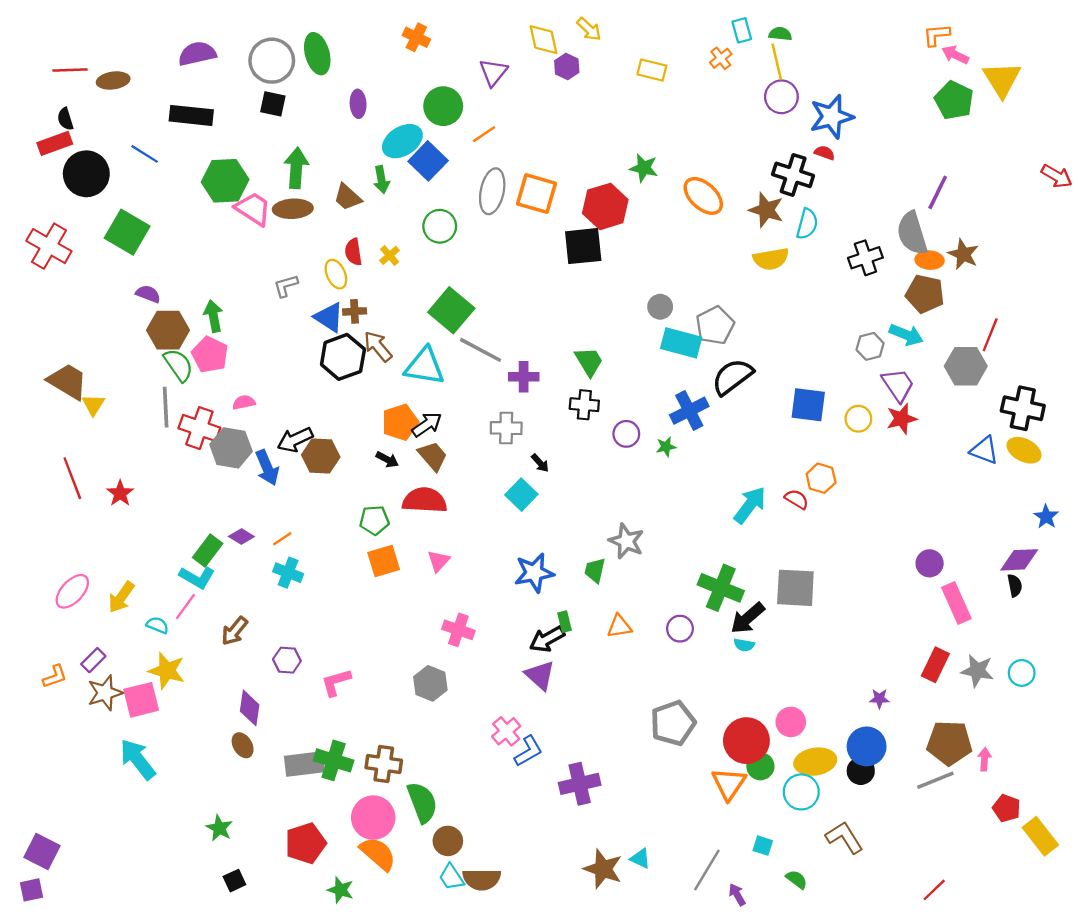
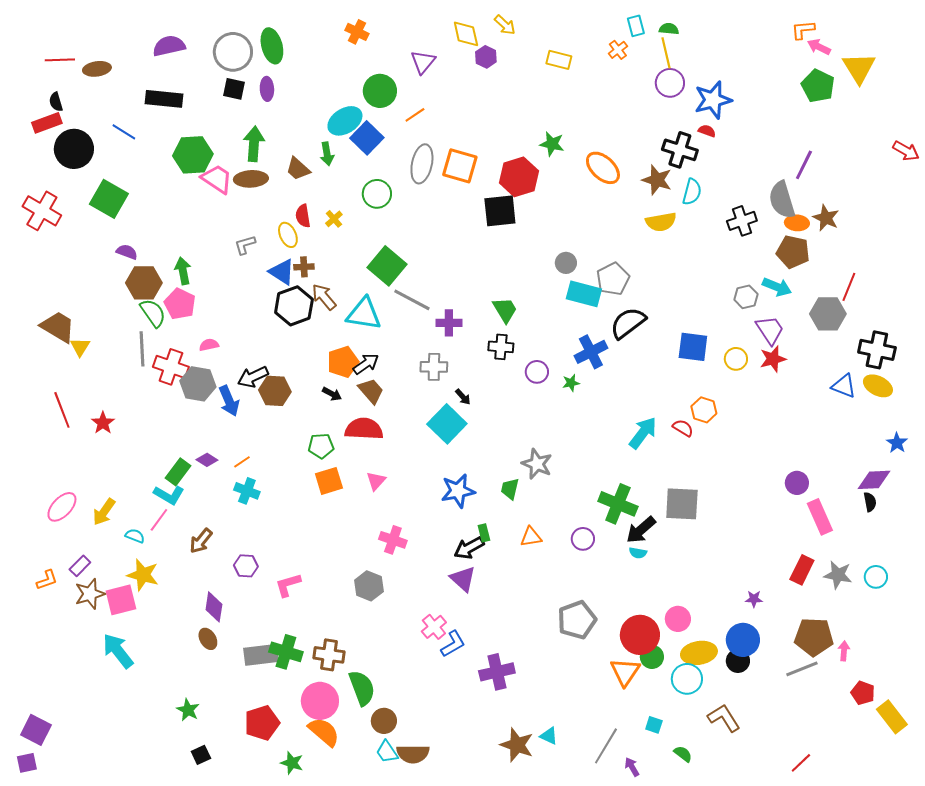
purple ellipse: (358, 104) -> (267, 89), moved
cyan square: (521, 495) -> (447, 424), size x1.4

